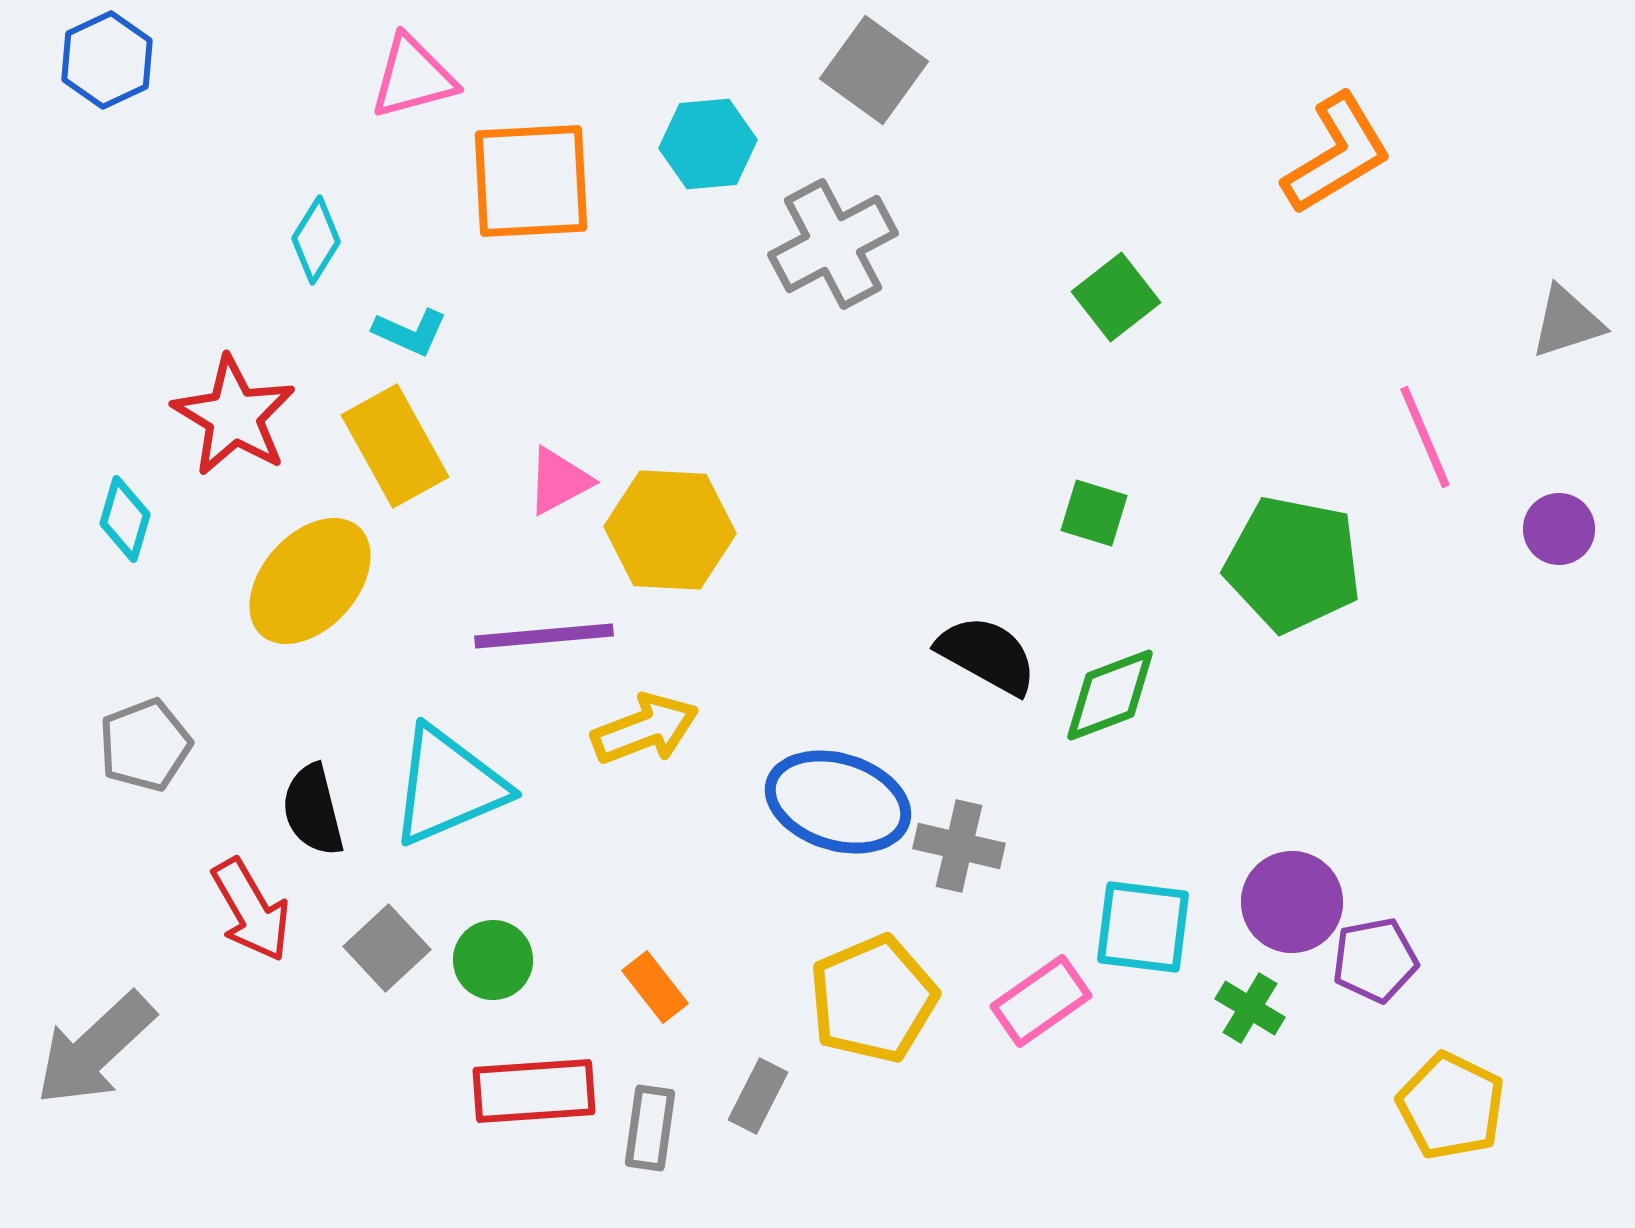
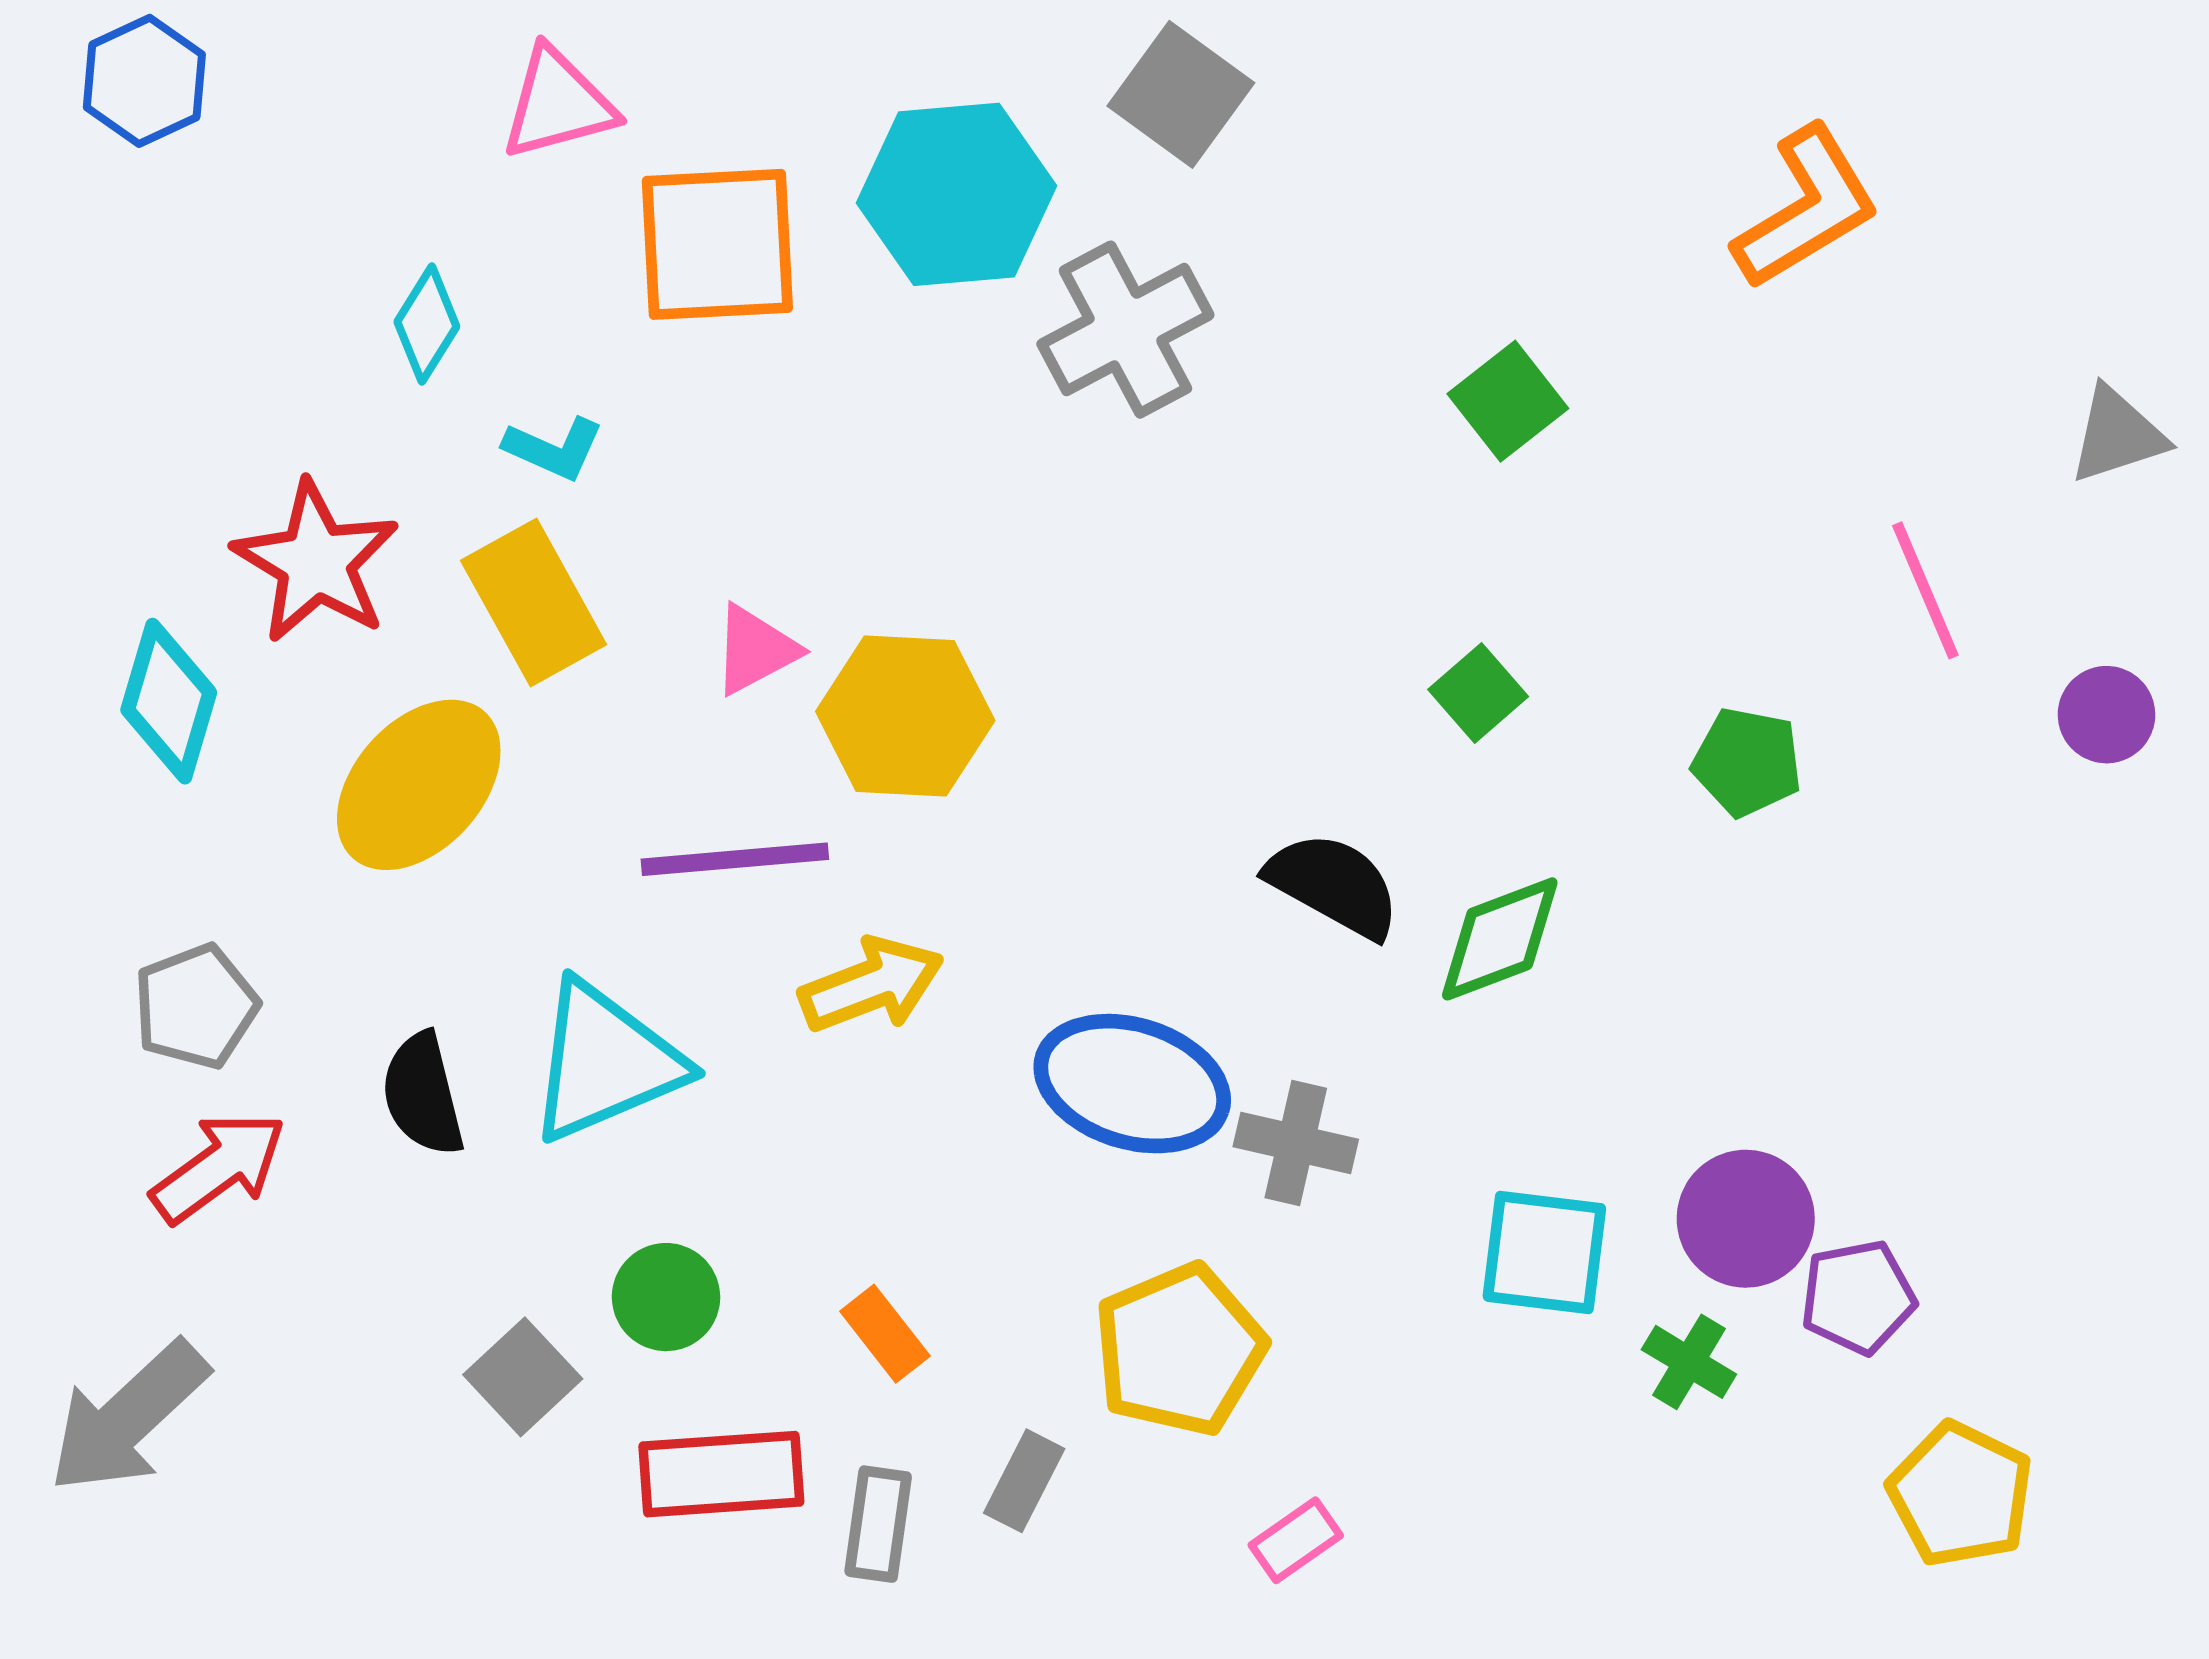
cyan hexagon: (708, 144) -> (957, 194), size x1.5
green square: (1094, 513) -> (1478, 693), turned 32
cyan diamond: (125, 519) -> (169, 701), size x1.4
green pentagon: (1293, 564) -> (1747, 762), size x0.6
red arrow: (251, 910) -> (219, 1167), moved, turned -96
gray square: (387, 948) -> (523, 1377), moved
pink rectangle: (1041, 1001) -> (1296, 1540), moved, size x0.7

